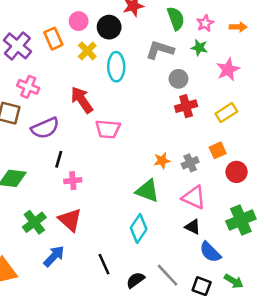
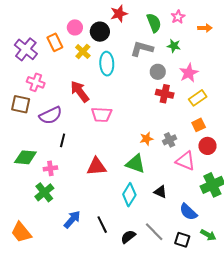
pink star: (205, 23) -> (178, 17), moved
pink star: (228, 70) -> (189, 73), moved
red cross: (186, 106) -> (165, 94), turned 30
orange square: (218, 150) -> (199, 125), moved
pink cross: (73, 181) -> (50, 168), moved
pink triangle: (194, 197) -> (185, 161), moved
red triangle: (70, 220) -> (96, 167), moved, turned -45
black triangle: (193, 227) -> (160, 192), moved
blue arrow: (54, 256) -> (72, 219), moved

